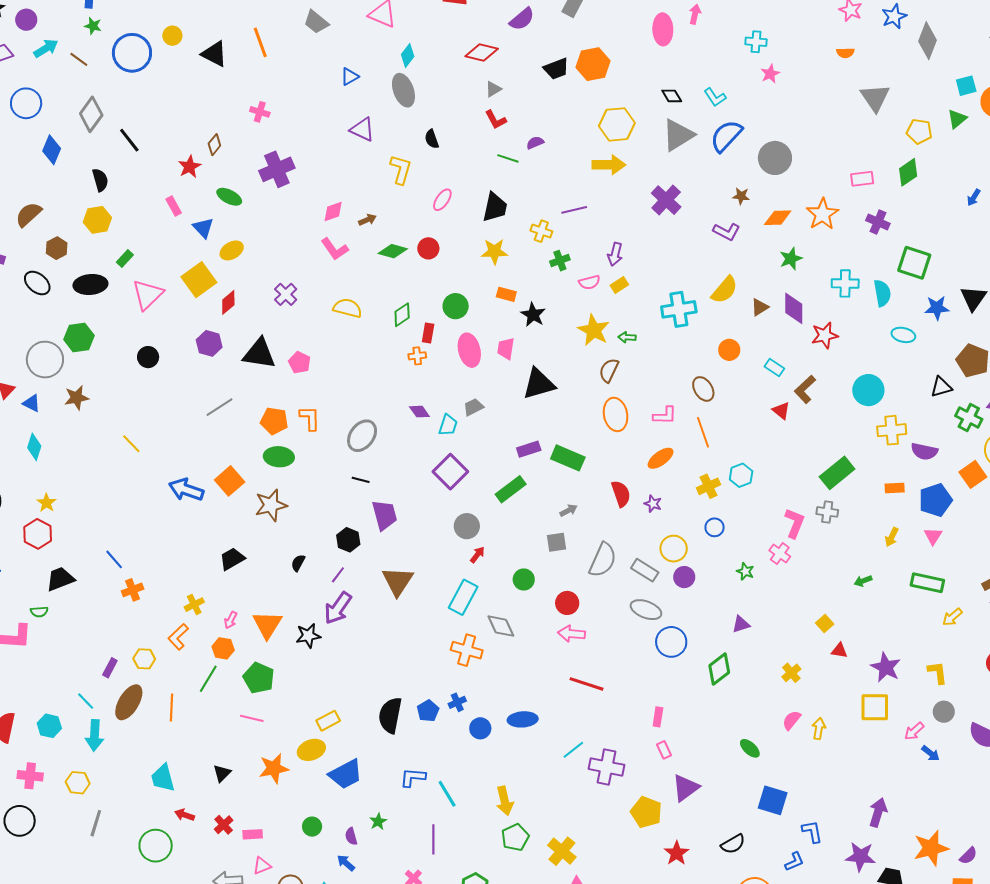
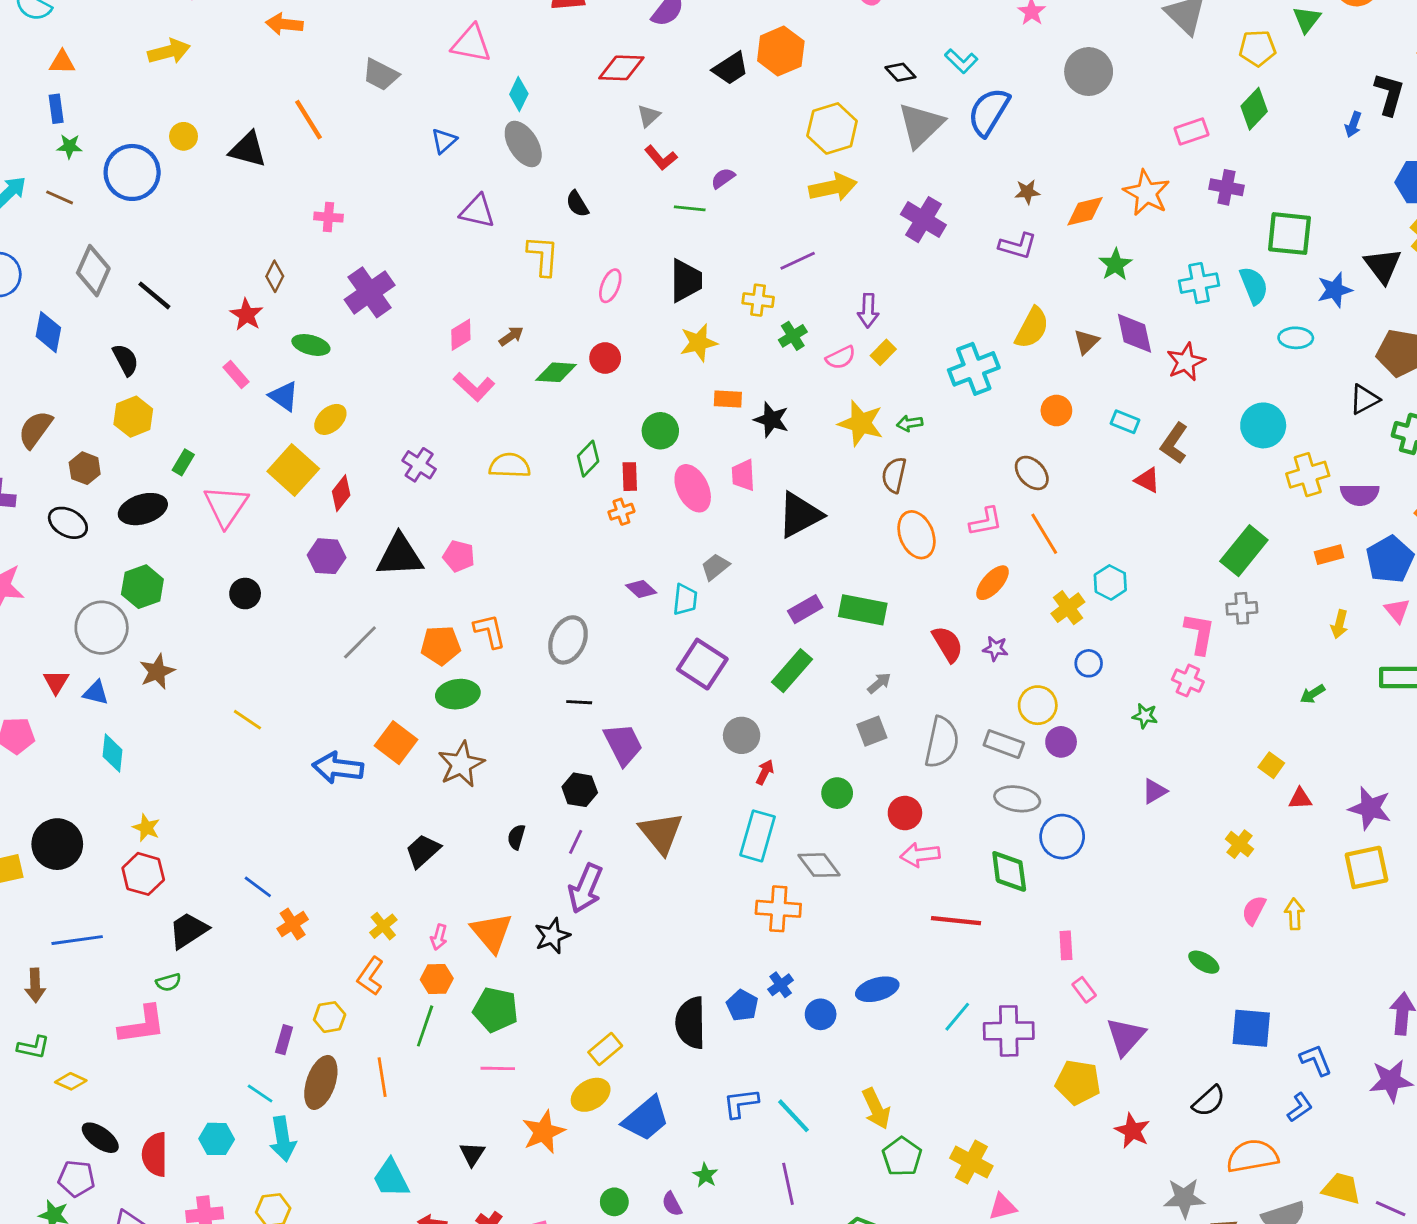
gray circle: (775, 158) -> (1089, 72), moved
green diamond: (719, 669) -> (1009, 871), moved, turned -48

